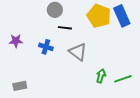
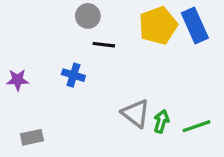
yellow pentagon: (99, 16) -> (158, 26), turned 30
purple star: (16, 41) -> (18, 80), moved
gray triangle: (78, 52) -> (136, 113), moved

